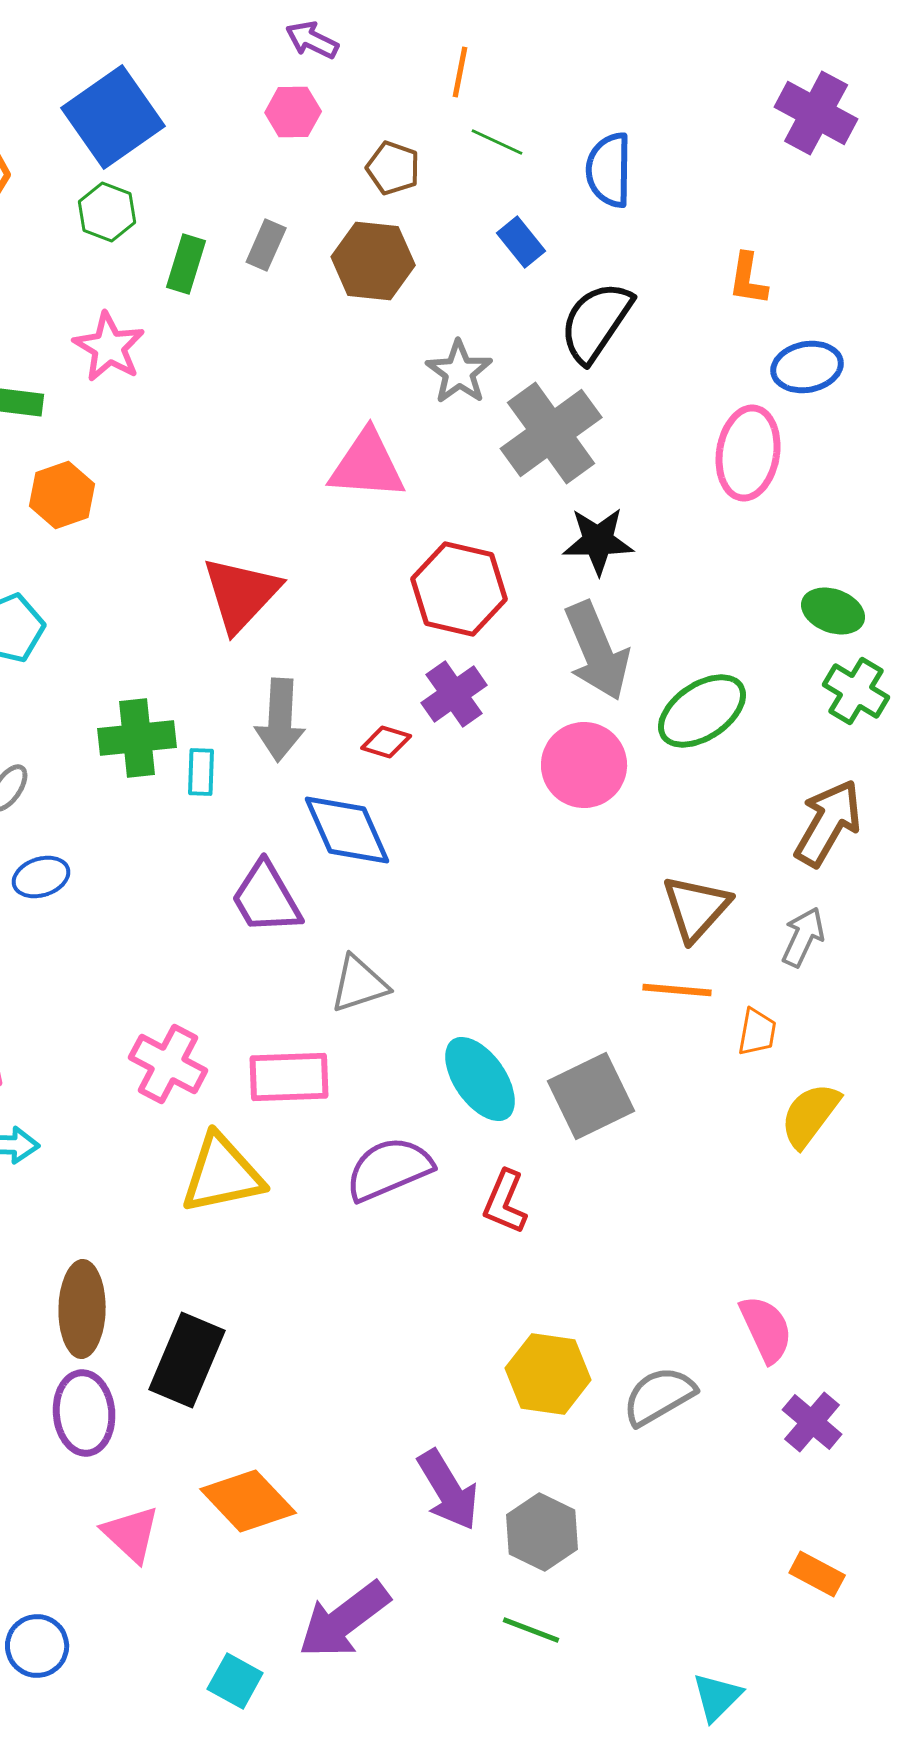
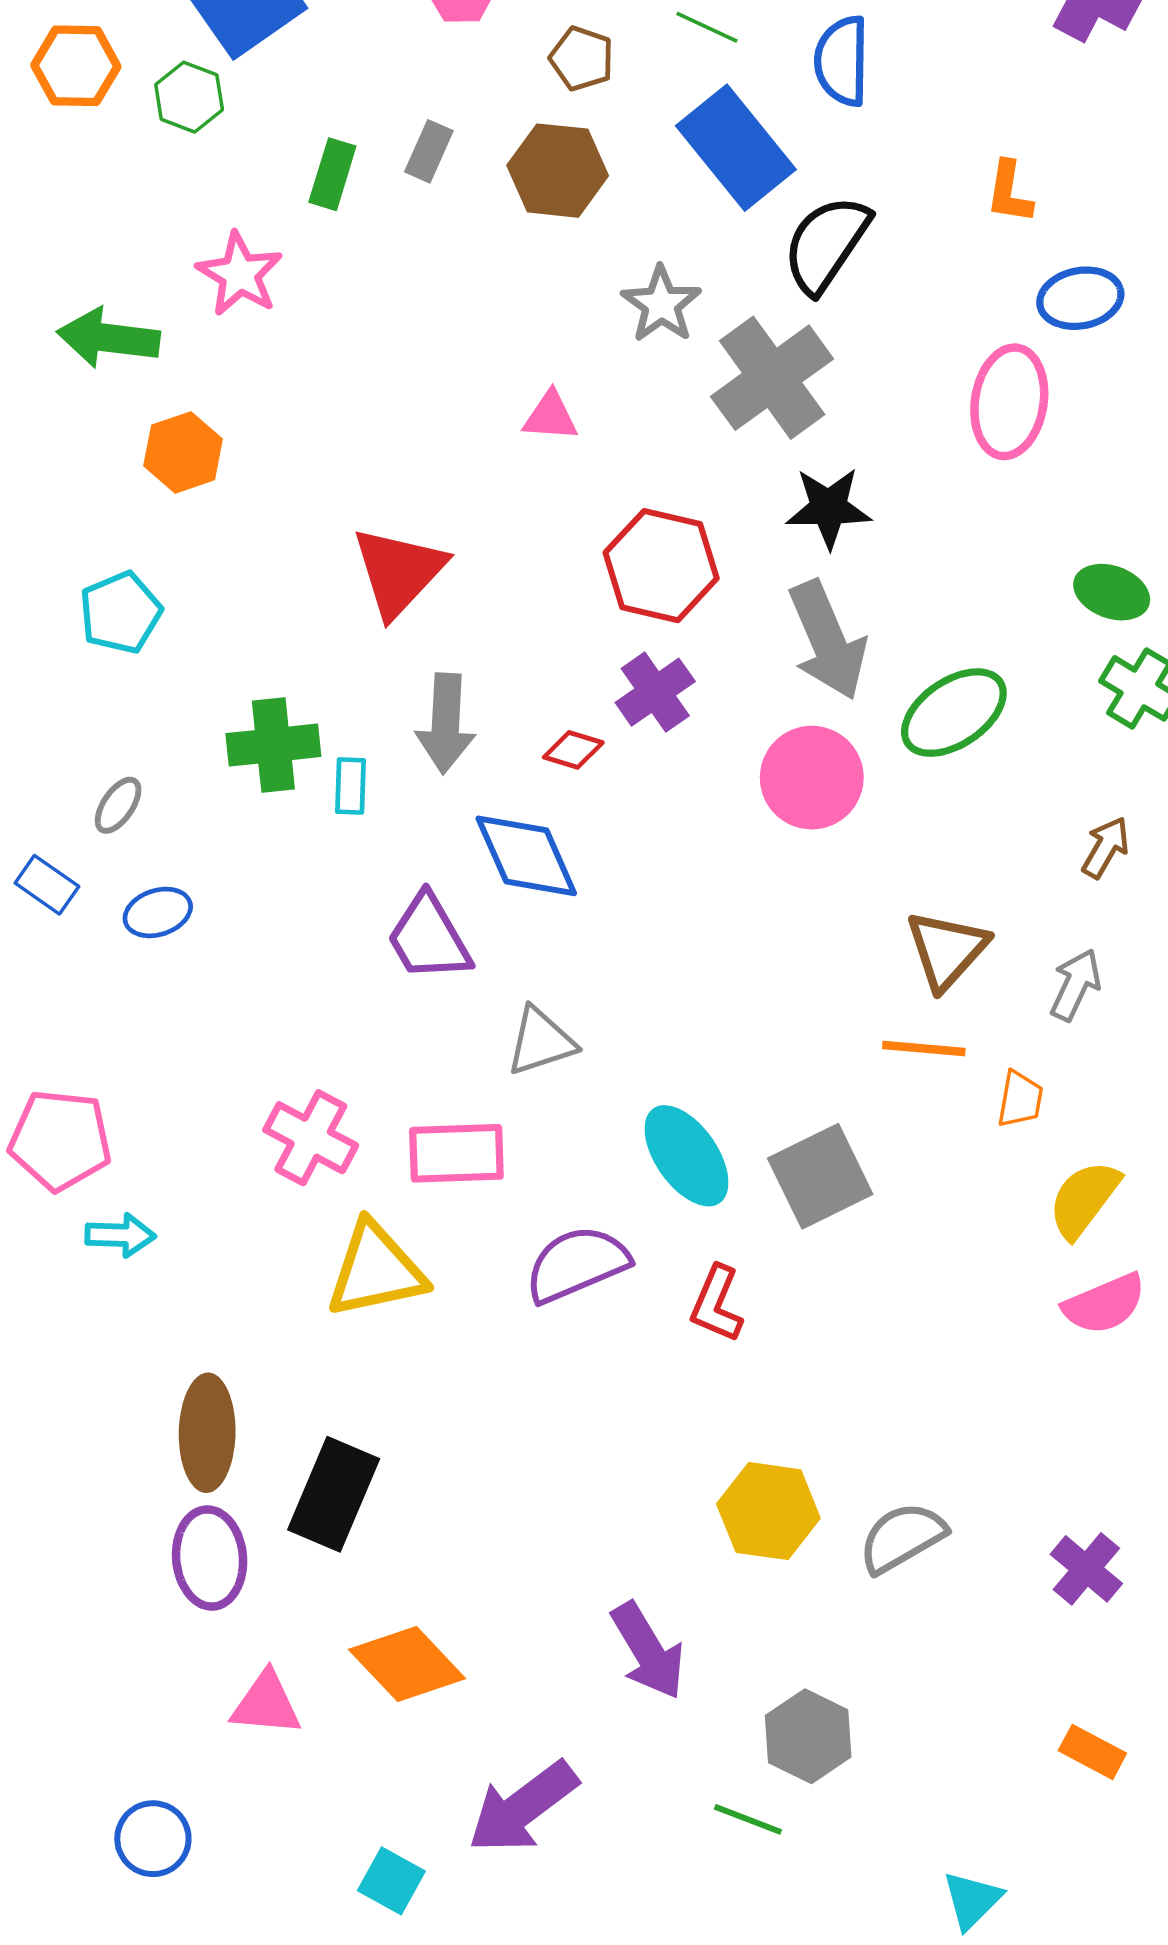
green hexagon: (107, 212) -> (189, 97), moved
blue rectangle: (521, 242) -> (736, 148), size x2.0
pink triangle: (367, 465) -> (550, 416), size x0.6
brown arrow: (828, 823) -> (1106, 847), size x0.6
pink semicircle: (766, 1329) -> (1104, 1304), moved, turned 92
gray hexagon: (542, 1532) -> (808, 1736), moved
pink triangle: (131, 1534) -> (266, 1704), turned -38

